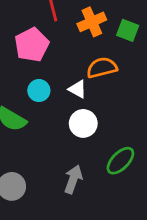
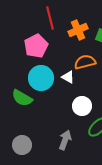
cyan circle: (39, 91) -> (41, 78), size x1.6
white circle: (83, 123) -> (82, 106), moved

